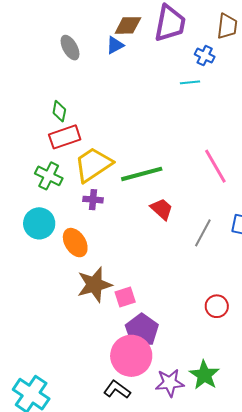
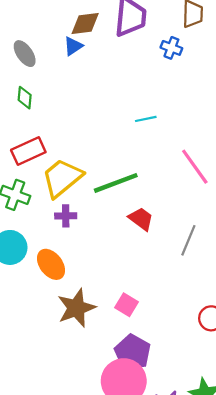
cyan line: (190, 82) -> (146, 119), moved
green diamond: (59, 111) -> (25, 98), moved
pink square: (125, 297) -> (127, 305), moved, turned -35

